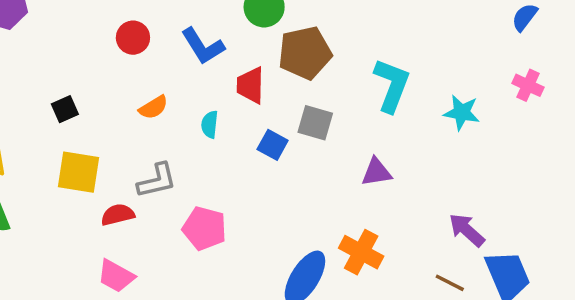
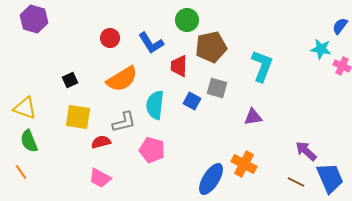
orange semicircle: (153, 107) -> (122, 79), size x1.8
cyan star: (462, 113) -> (321, 49), moved
cyan semicircle: (210, 124) -> (155, 105), moved, size x1.8

